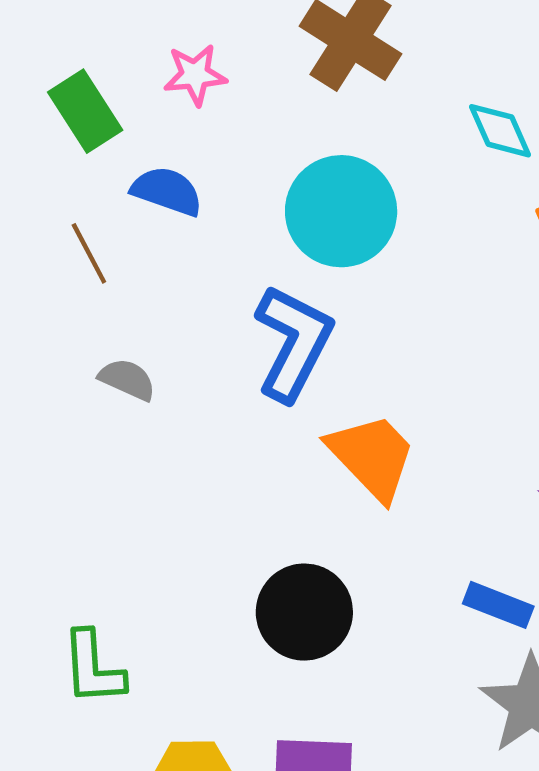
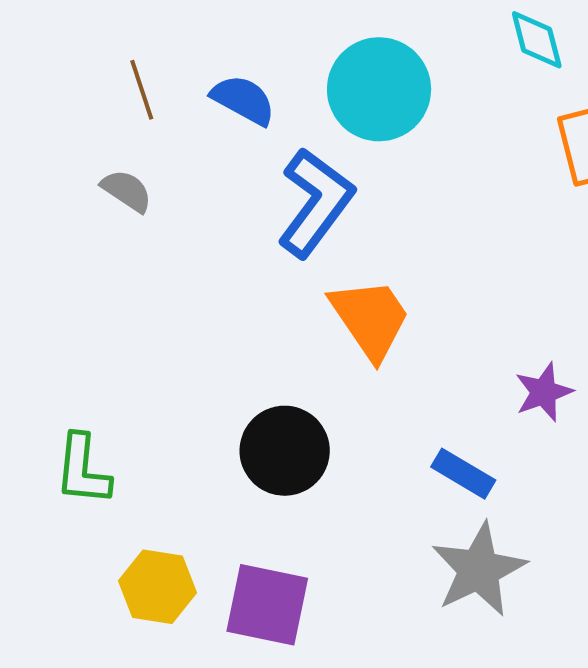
blue semicircle: (167, 191) -> (243, 100), moved
gray semicircle: (127, 379) -> (127, 191), moved

